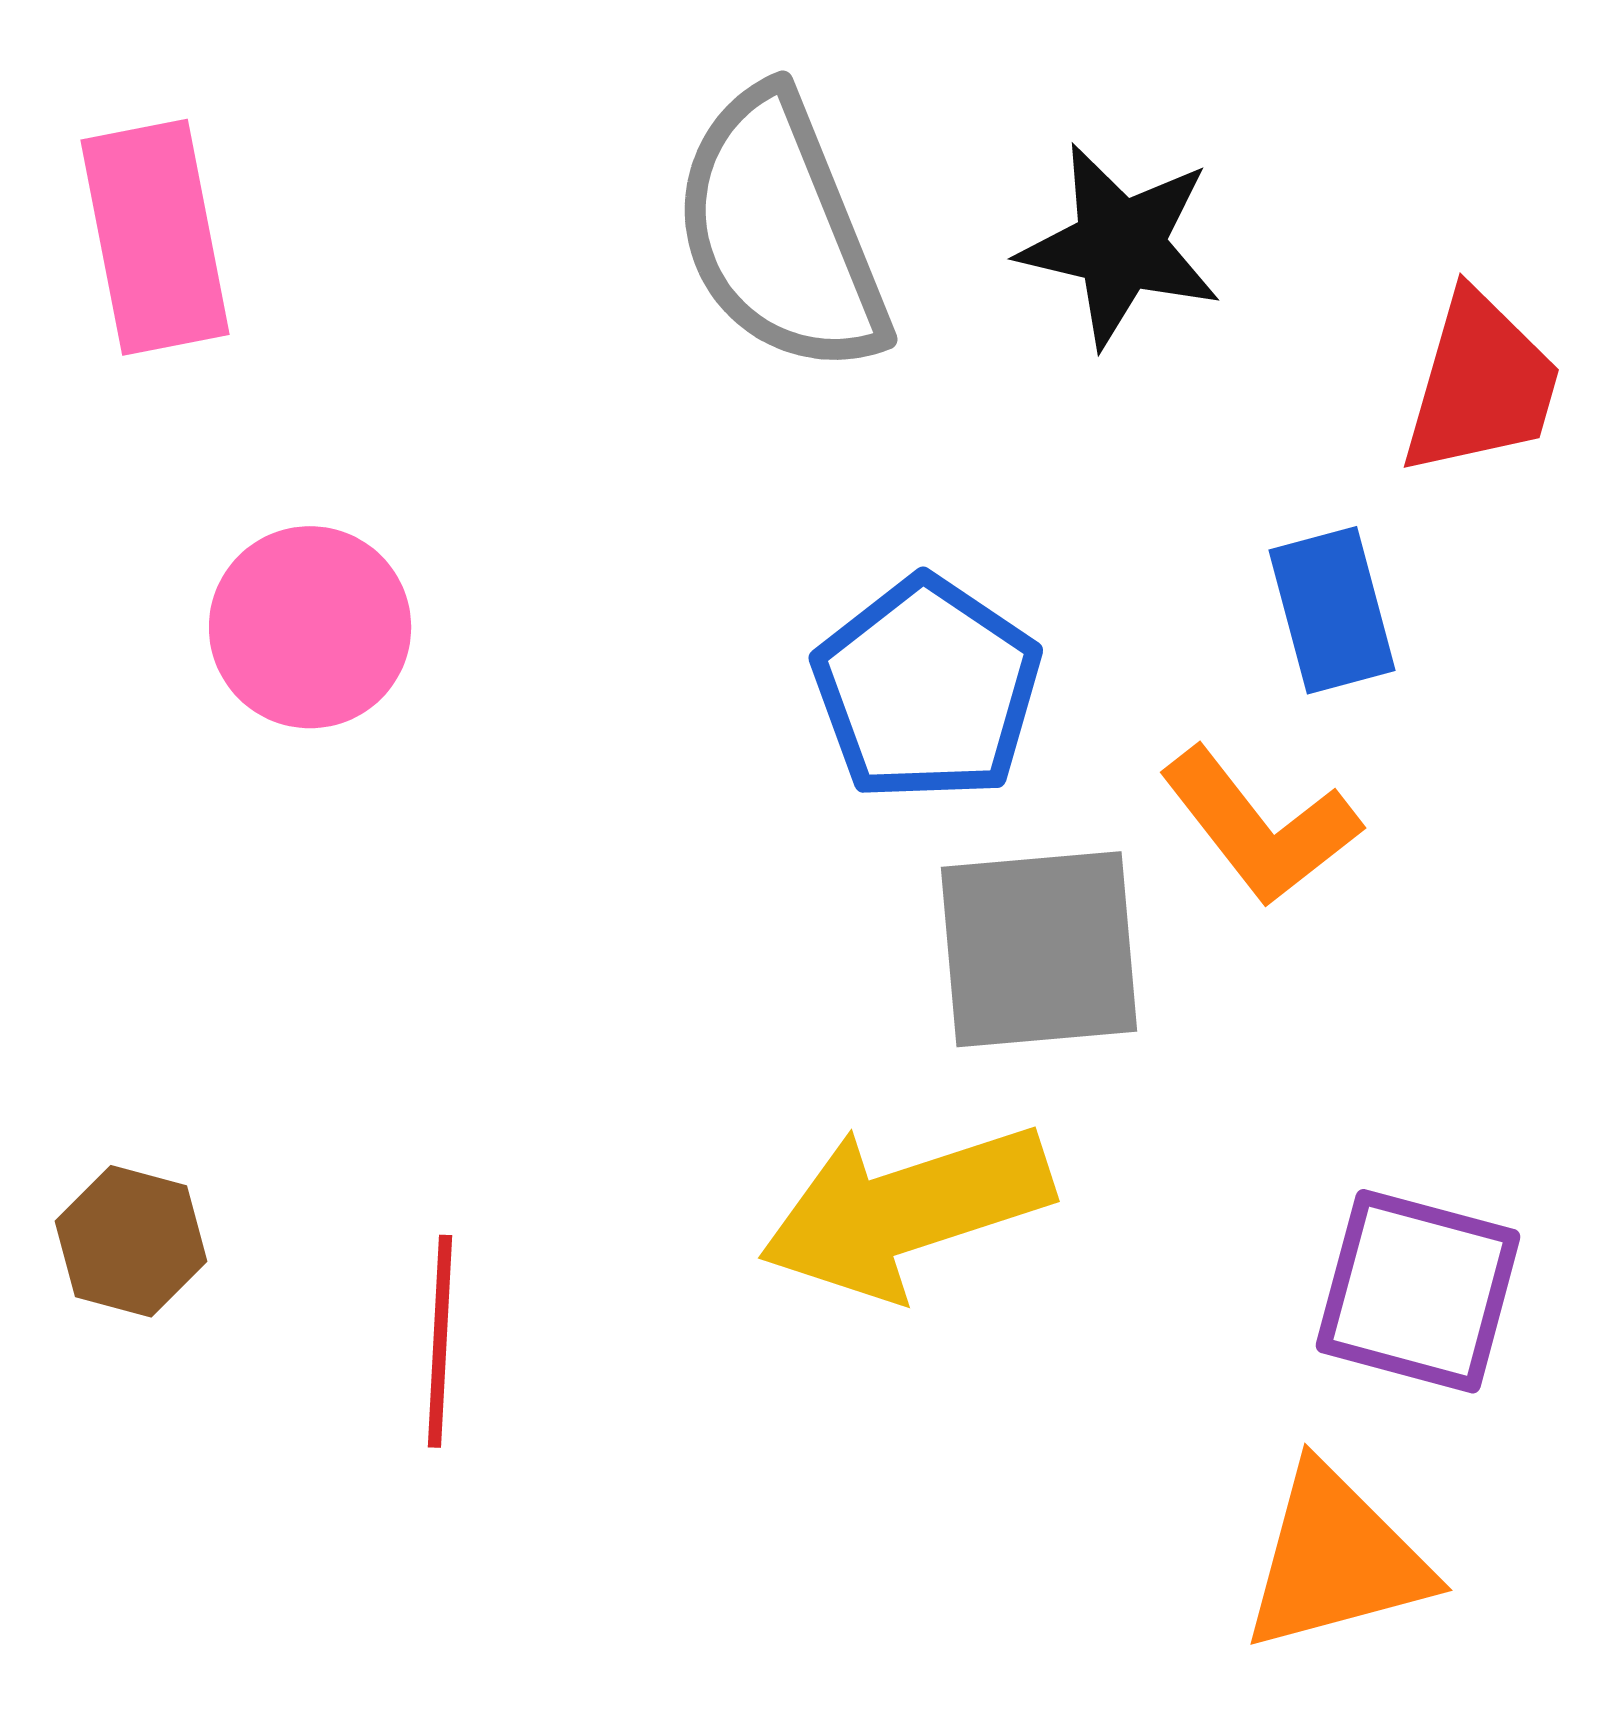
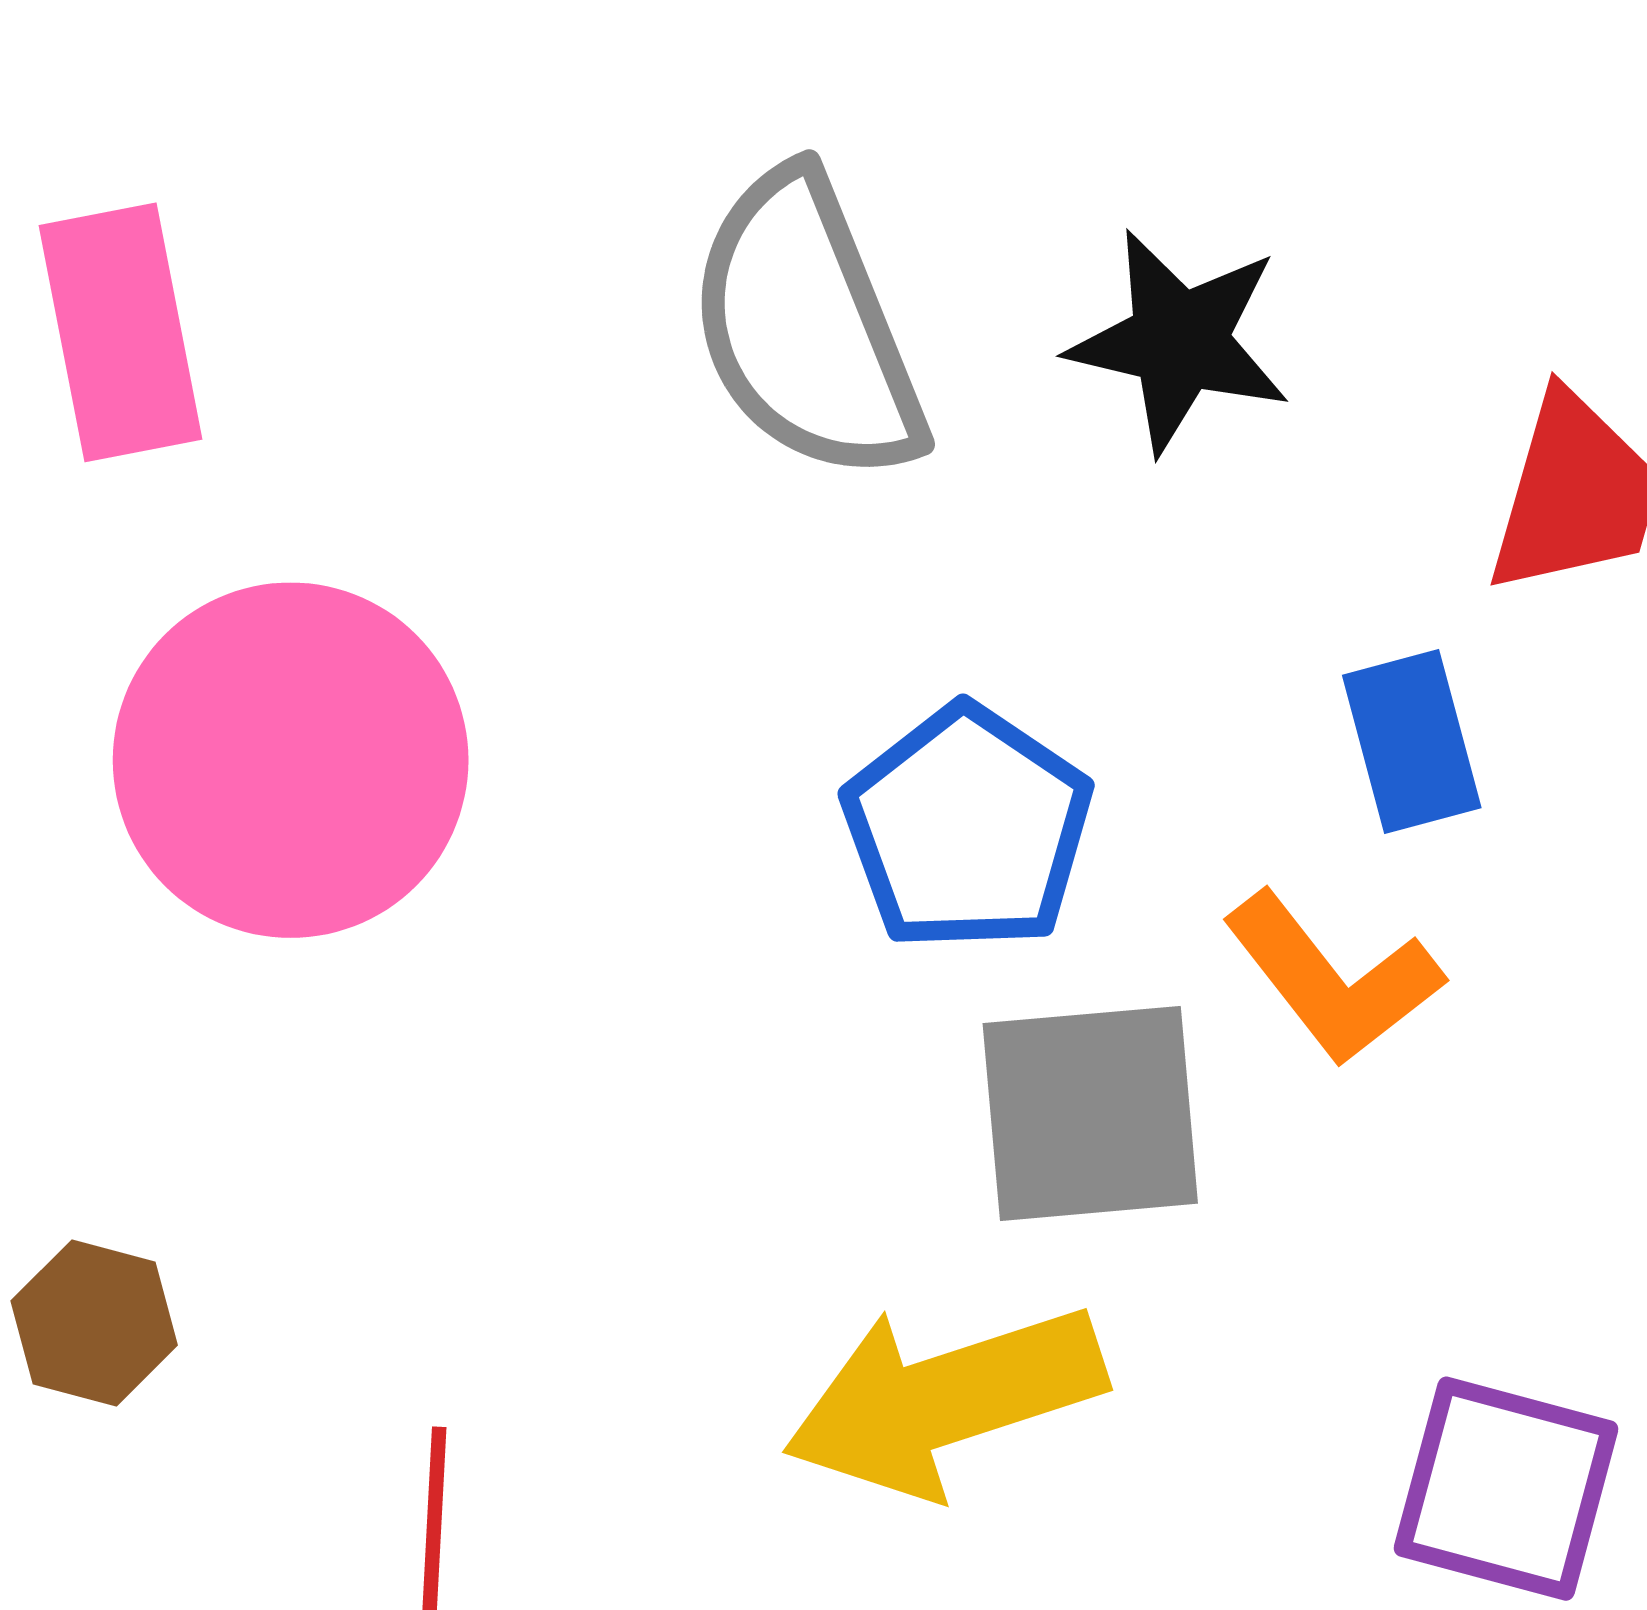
pink circle: (310, 627) -> (291, 760), size x1.6
brown hexagon: (131, 1241) -> (94, 1323), moved

